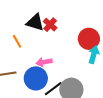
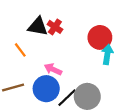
pink arrow: (44, 62) -> (53, 69), turned 42

